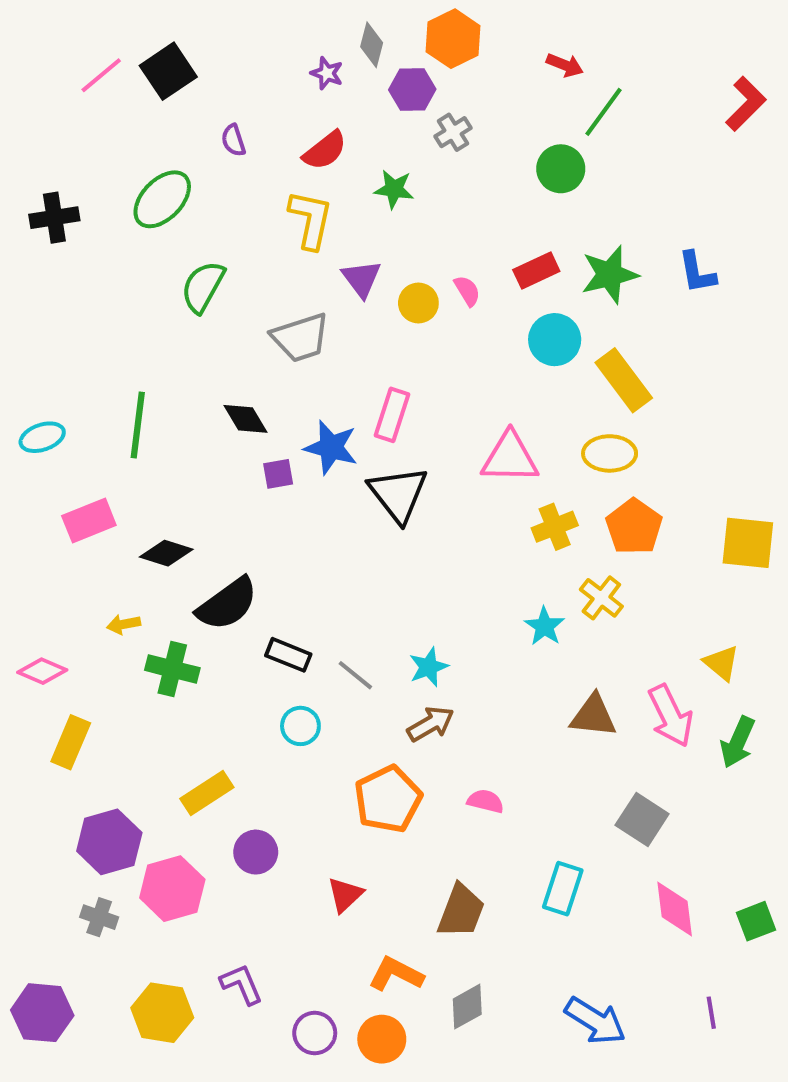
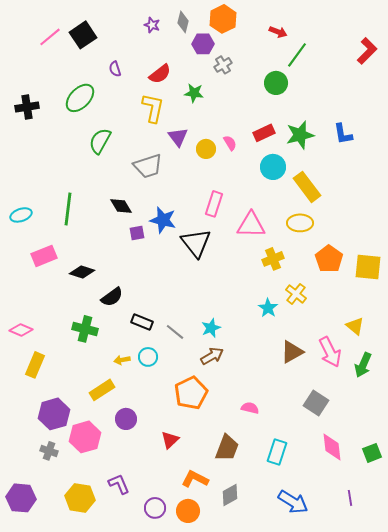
purple star: (327, 73) -> (152, 25), moved
pink rectangle: (392, 415) -> (214, 204), moved
orange pentagon: (634, 527) -> (329, 259), moved
black semicircle: (227, 604) -> (112, 297), size x0.7
yellow arrow: (124, 624) -> (122, 360), moved
brown triangle: (593, 716) -> (292, 352), turned -35
pink semicircle: (486, 801) -> (250, 408), moved
cyan rectangle: (563, 889) -> (277, 452), moved

